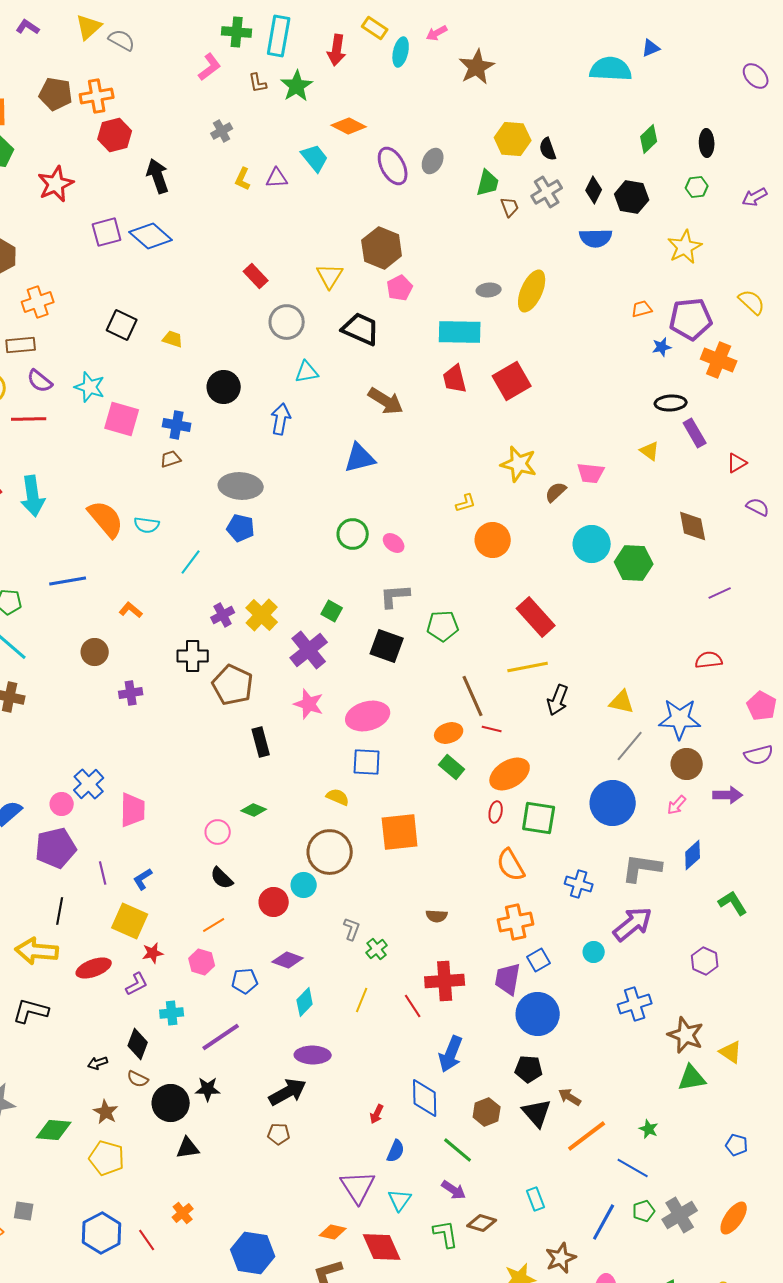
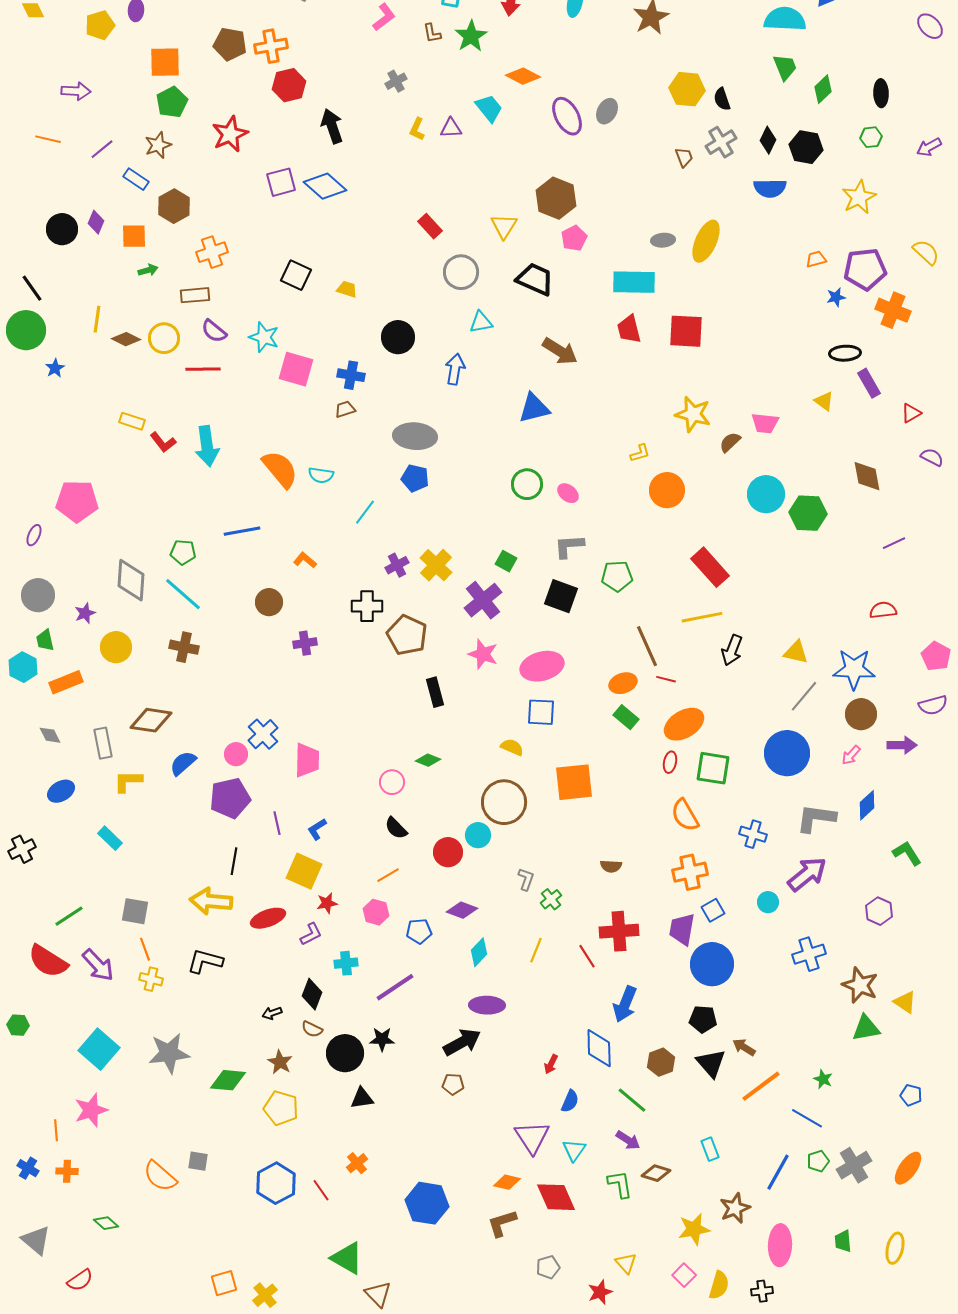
green trapezoid: (488, 183) -> (785, 67), moved, turned -36
red square: (512, 381) -> (686, 331), turned 33

